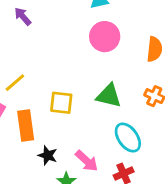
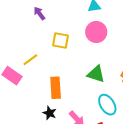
yellow square: (61, 103) -> (61, 41), moved
orange rectangle: (26, 125) -> (56, 88), moved

